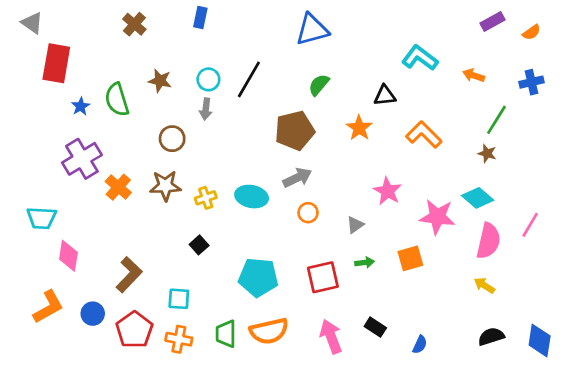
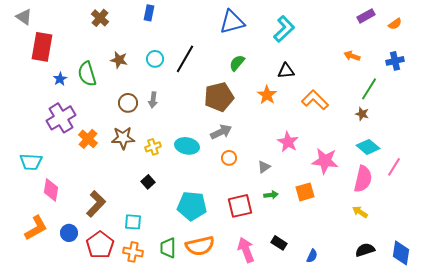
cyan L-shape: (420, 58) -> (284, 29), moved, turned 100
gray arrow: (206, 109) -> (153, 100), moved
cyan diamond: (478, 198) -> (368, 147), moved

